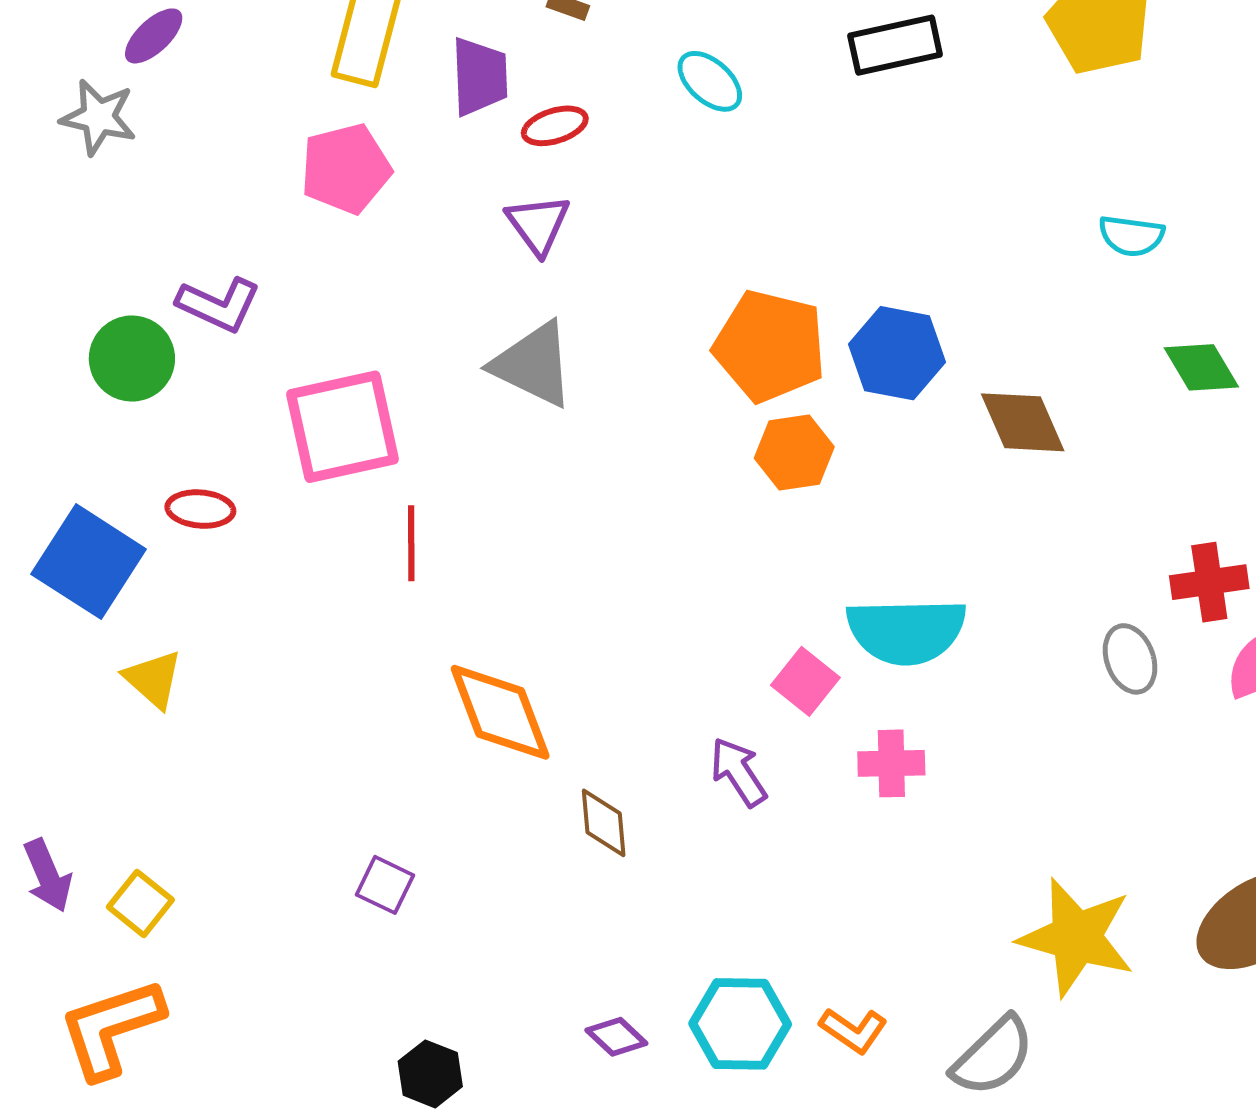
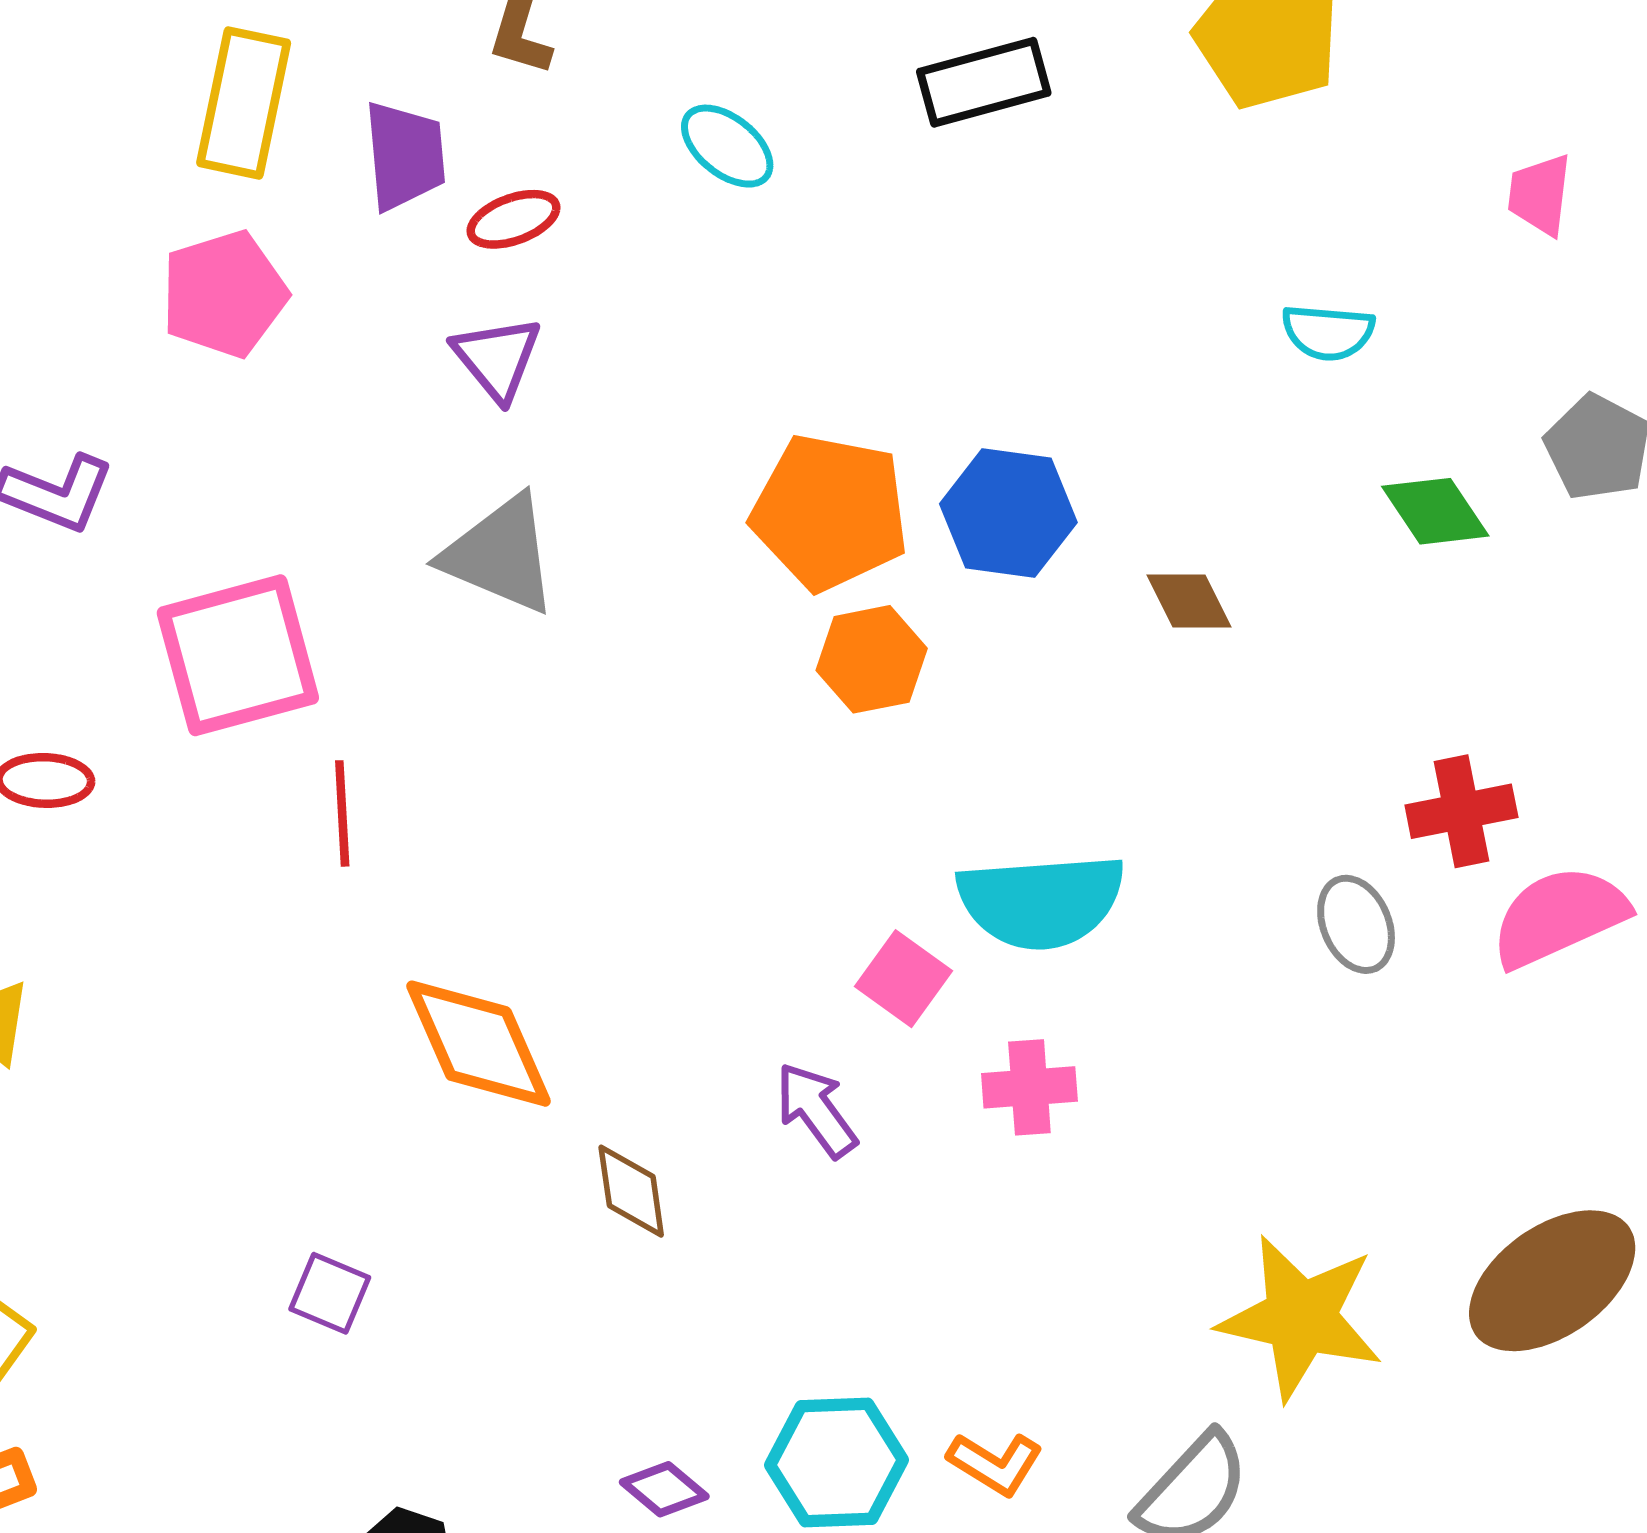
brown diamond: (1023, 422) -> (1189, 601), size x0.7

